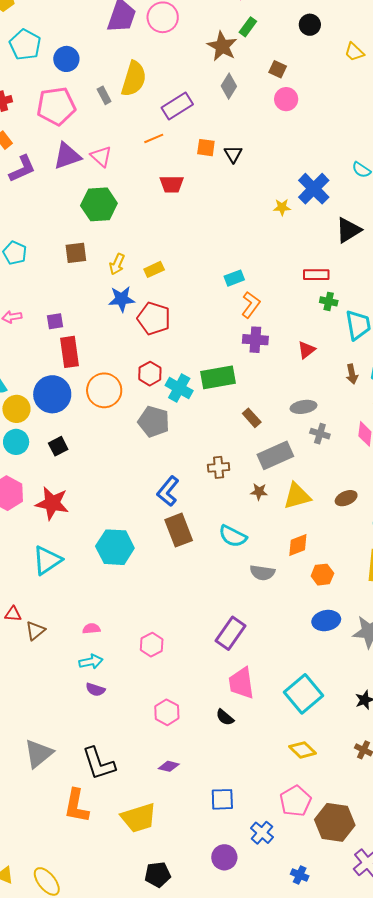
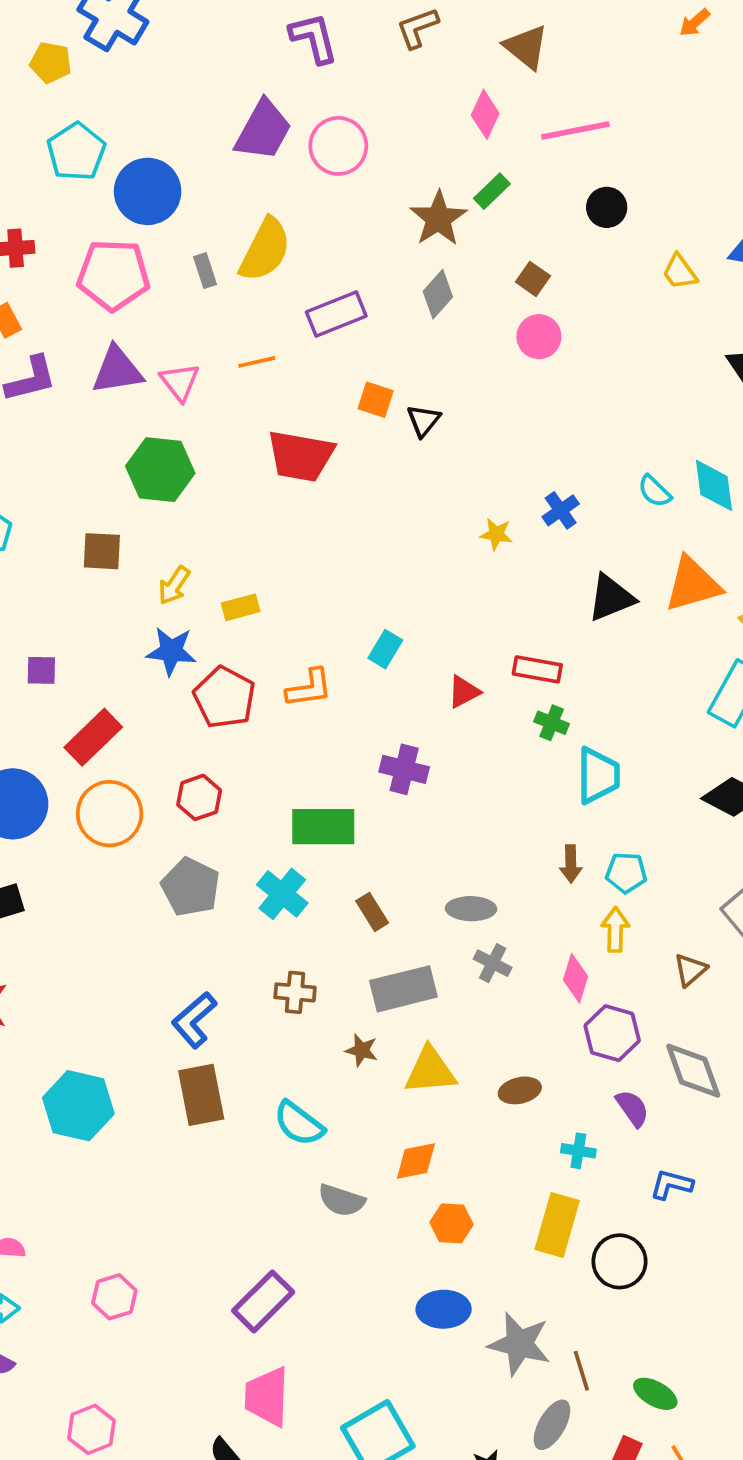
blue circle: (66, 59) -> (148, 191), size x1.4
orange line: (154, 138) -> (257, 362), moved
red trapezoid: (172, 184) -> (301, 456), size x1.5
blue cross: (314, 189) -> (561, 510), size x0.6
cyan rectangle: (234, 278) -> (385, 649), turned -48
orange L-shape: (251, 305) -> (309, 688), moved, turned 36
red triangle: (307, 350) -> (464, 692), moved
red rectangle: (70, 352) -> (93, 737), moved, turned 44
cyan cross: (179, 388) -> (282, 894), moved
pink hexagon: (167, 712) -> (91, 1429), moved

